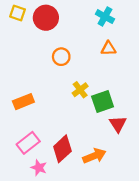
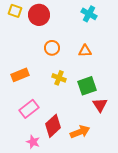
orange triangle: (108, 48) -> (85, 51), moved
yellow cross: (80, 90) -> (59, 78), moved, turned -32
orange rectangle: (23, 102) -> (20, 75), moved
pink rectangle: (28, 143) -> (29, 109), moved

